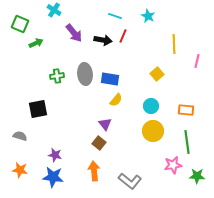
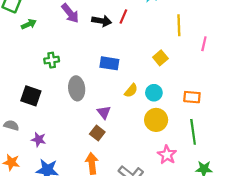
gray ellipse: (85, 74) -> (77, 88), moved
yellow semicircle: (116, 100) -> (131, 91), moved
black square: (38, 109) -> (31, 96), turned 30
purple star: (55, 155) -> (39, 140), moved
pink star: (173, 165) -> (167, 155), moved, turned -30

